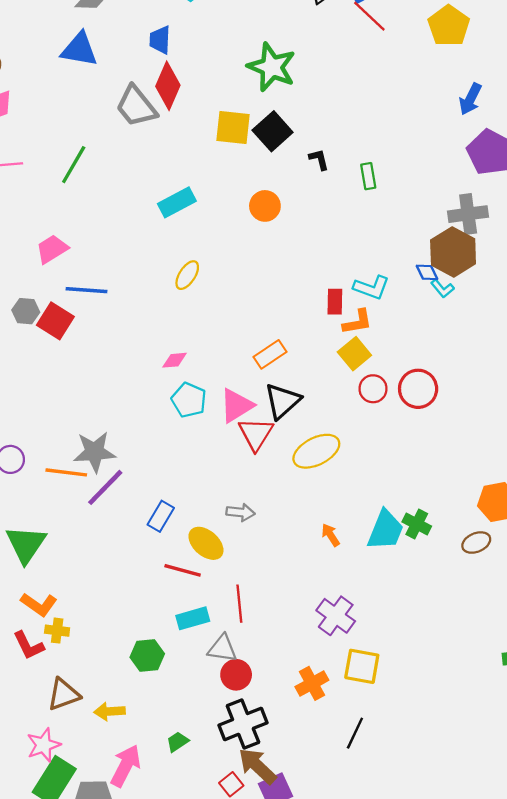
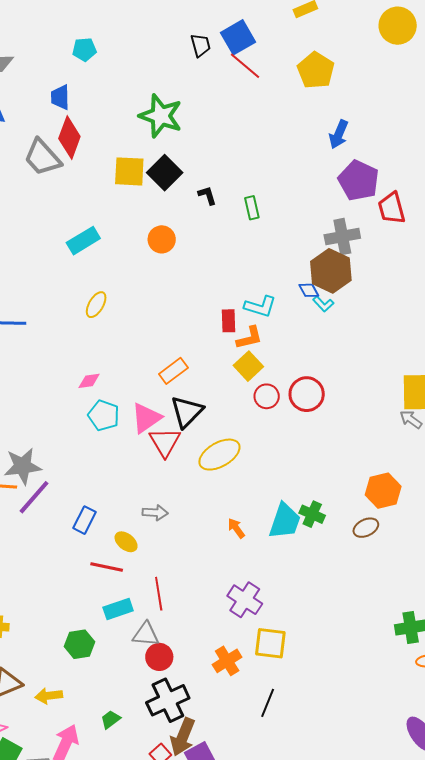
yellow ellipse: (206, 543) -> (126, 542), size x0.7
brown arrow: (257, 766) -> (183, 737), turned -108

